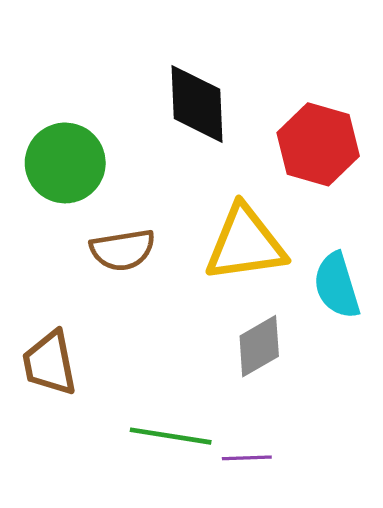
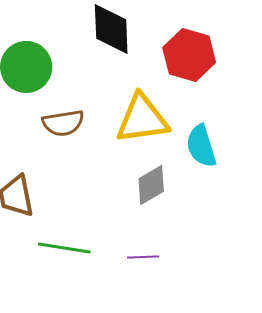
green line: (171, 436) -> (64, 248), moved

